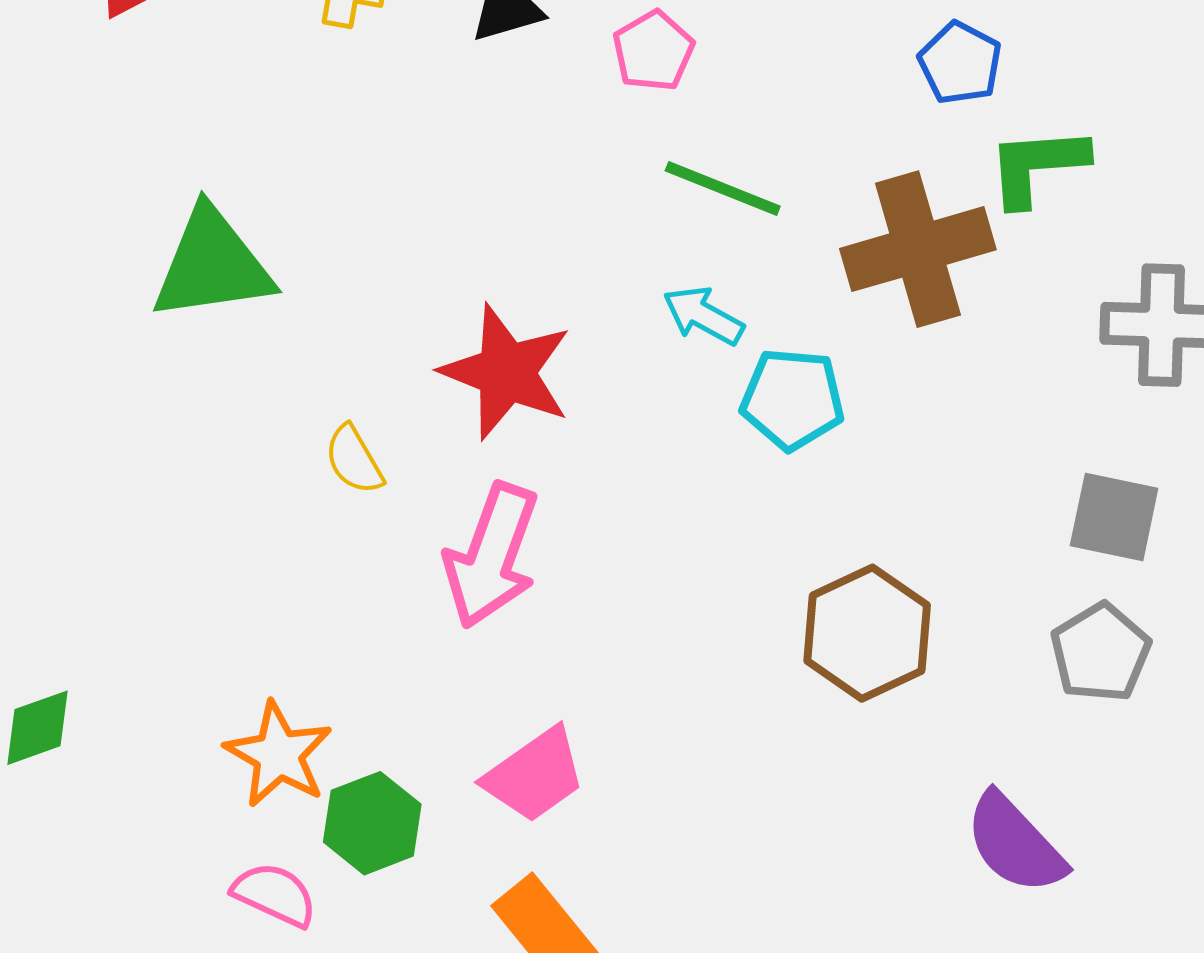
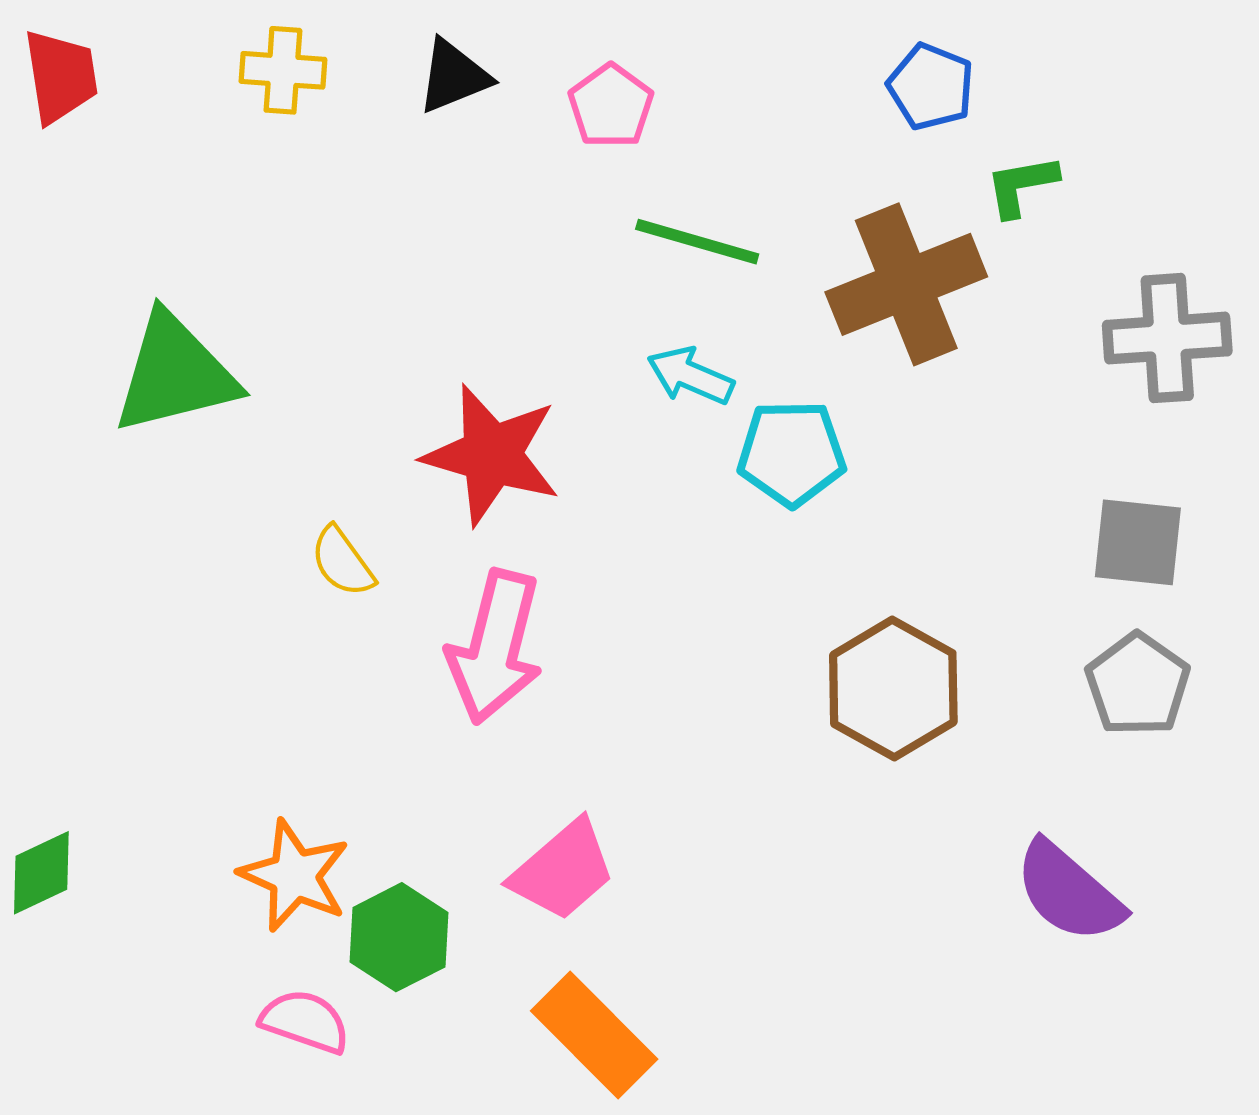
green L-shape: (1037, 166) -> (1021, 186), size x0.7

